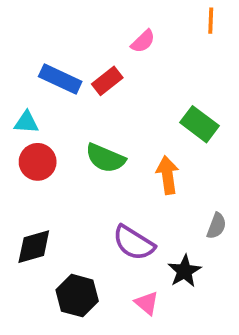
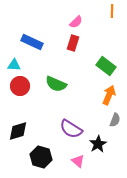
red rectangle: (107, 81) -> (73, 43), moved, turned -35
orange arrow: (168, 175) -> (109, 95), moved, turned 30

